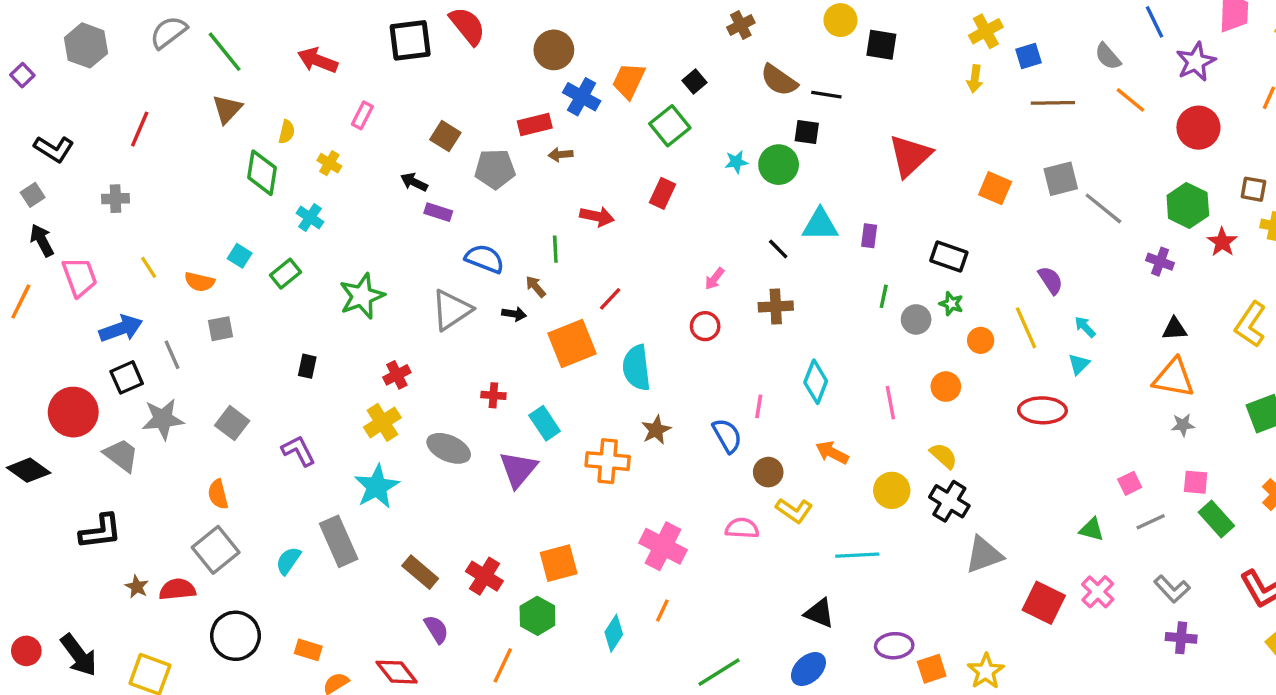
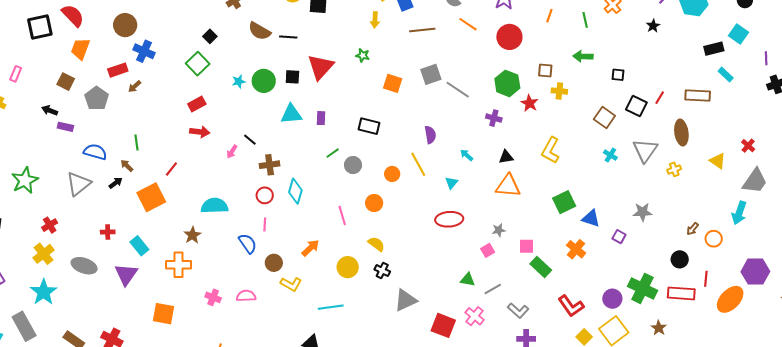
orange trapezoid: (629, 81) -> (80, 49), moved
black square: (807, 132) -> (292, 77), moved
brown arrow: (561, 154) -> (135, 86), turned -32
red triangle: (910, 156) -> (321, 67), moved
gray pentagon: (495, 169) -> (97, 98), turned -30
red rectangle: (662, 193) -> (197, 104), turned 42
red arrow: (597, 216) -> (200, 132), moved
black line: (778, 249) -> (250, 140), moved
purple semicircle: (1051, 280) -> (430, 135), turned 30
green line: (884, 296) -> (333, 153), turned 48
green star: (951, 304) -> (363, 55), moved
black arrow: (514, 314) -> (116, 183), turned -40
red circle: (705, 326) -> (265, 195), moved
cyan arrow: (1085, 327) -> (467, 155), moved
cyan semicircle: (637, 368) -> (214, 206), moved, turned 100
cyan diamond: (816, 382) -> (295, 191), moved
red ellipse: (1042, 410) -> (449, 219), moved
gray star: (1183, 425) -> (499, 230), moved
brown star: (656, 430) -> (192, 235), moved
orange arrow: (832, 452) -> (310, 248), turned 114
black cross: (949, 501) -> (382, 271), size x0.7
gray line: (1151, 522) -> (493, 289), moved
pink semicircle: (742, 528) -> (246, 296), moved
pink cross: (663, 546) -> (213, 297), moved, size x0.6
orange square: (559, 563) -> (164, 314), moved, turned 30

